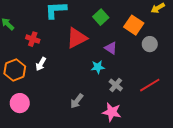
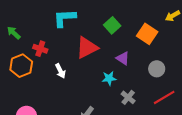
gray circle: (150, 44) -> (157, 69), moved
white arrow: (41, 64) -> (60, 71), moved, turned -56
orange hexagon: (15, 70) -> (21, 66), moved

